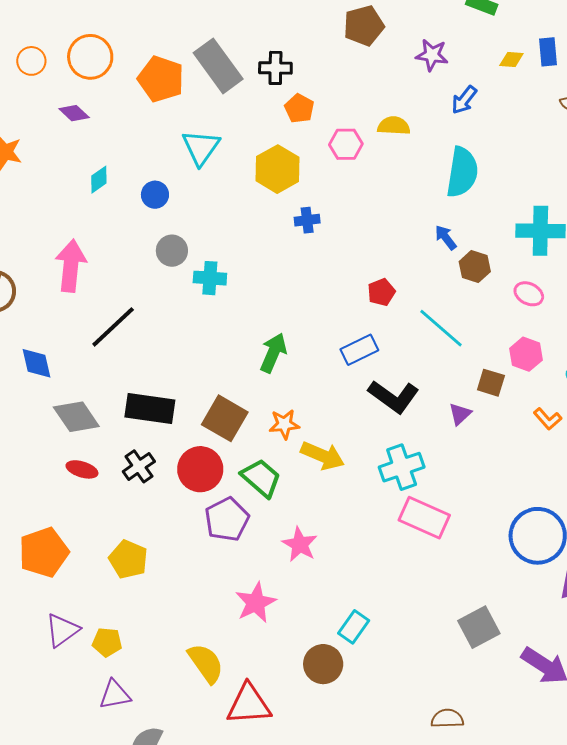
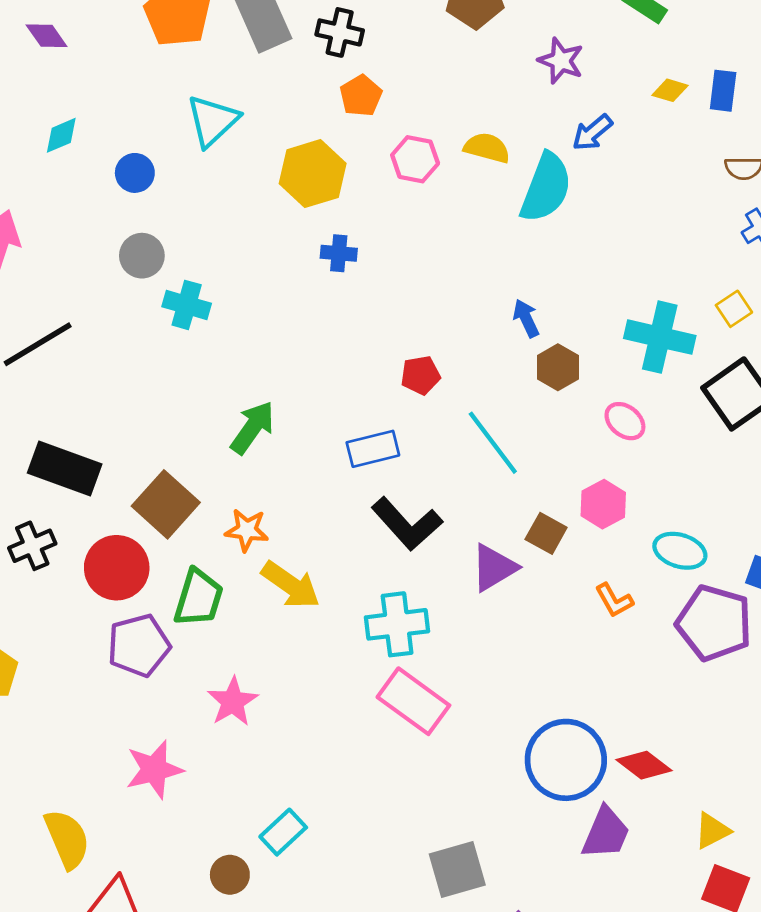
cyan semicircle: (462, 172) -> (546, 188), moved
purple triangle: (460, 414) -> (494, 568), size x1.5
green trapezoid: (261, 478) -> (198, 598), turned 54
brown circle: (323, 664) -> (230, 875), size x0.7

